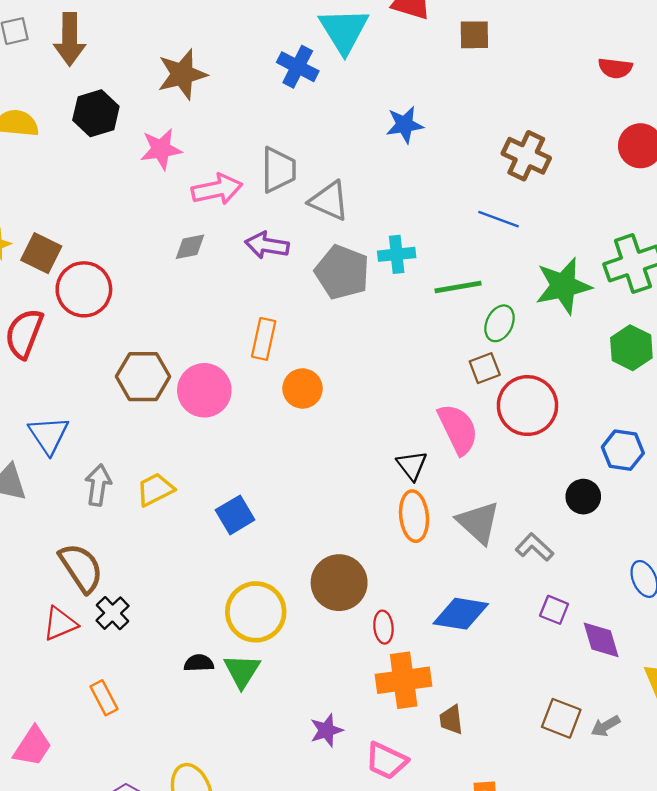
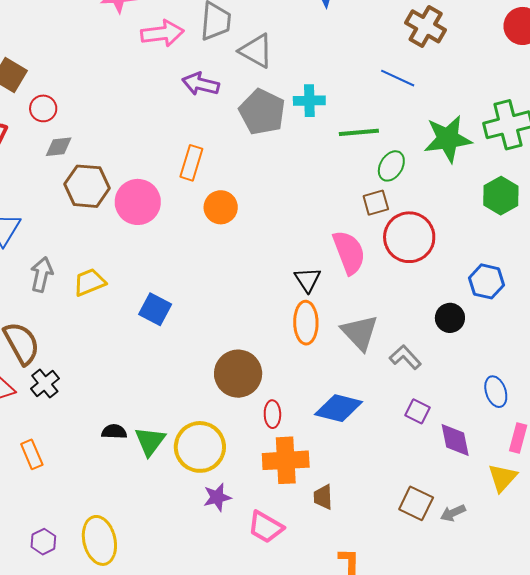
gray diamond: (190, 247) -> (59, 147), moved
red circle: (84, 289) -> (43, 108), size x0.6
blue square: (235, 515) -> (155, 309), turned -36
yellow circle: (256, 612) -> (200, 447), moved

